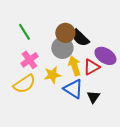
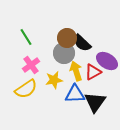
blue triangle: (73, 89) -> (75, 94), turned -35
black triangle: (93, 97) -> (95, 102), size x1.6

